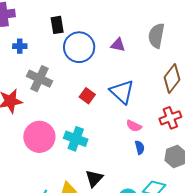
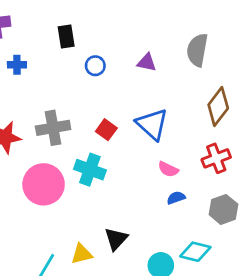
blue circle: (79, 47) -> (95, 66), size x0.5
gray cross: (40, 79) -> (53, 128), moved, turned -35
cyan cross: (76, 139) -> (90, 170), moved
blue semicircle: (140, 147) -> (176, 198), turned -96

